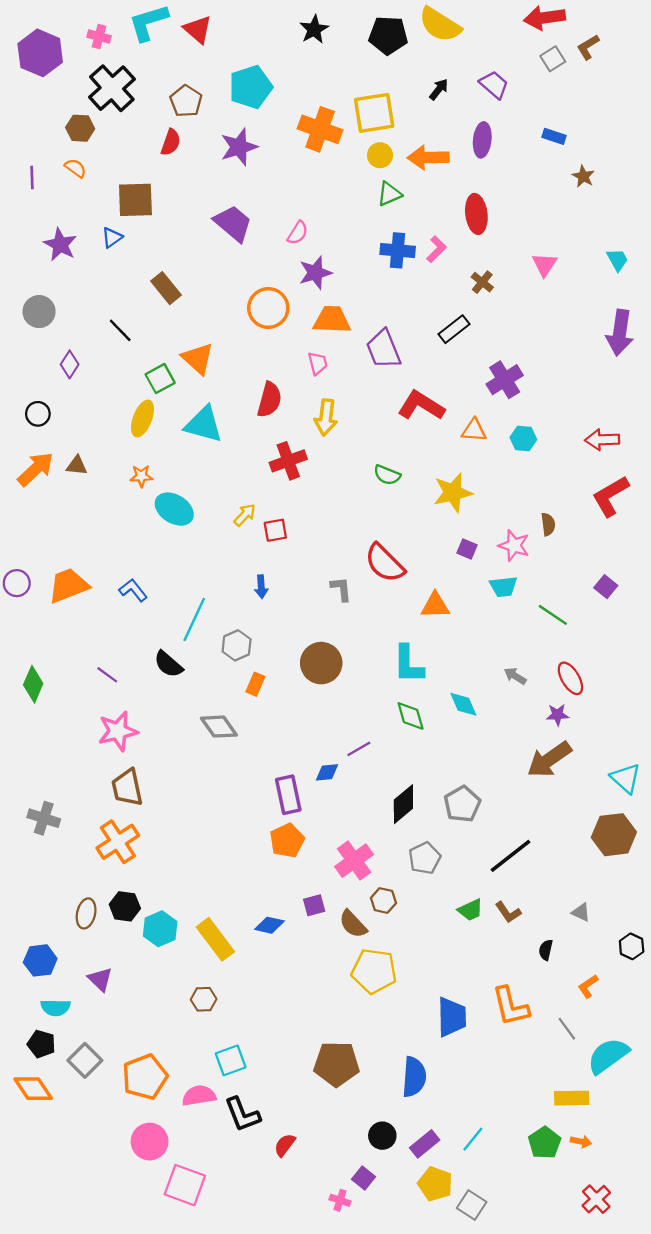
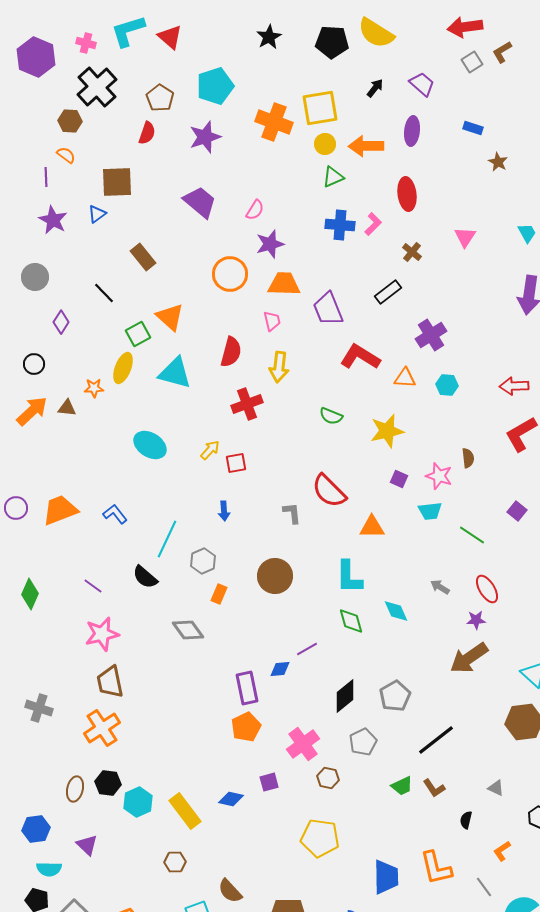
purple line: (32, 178) -> (46, 177), moved
orange star: (141, 476) -> (94, 388), moved
brown semicircle: (353, 924) -> (230, 891), moved

